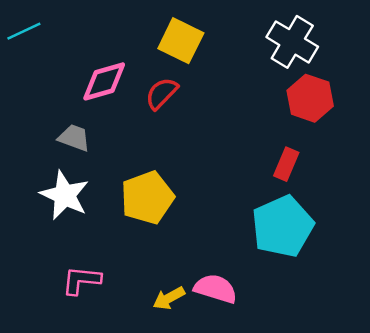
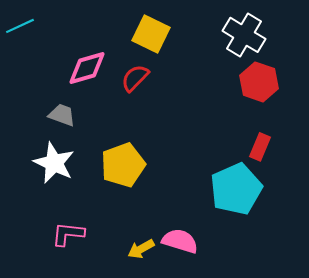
red rectangle: (286, 164) -> (260, 147), moved

